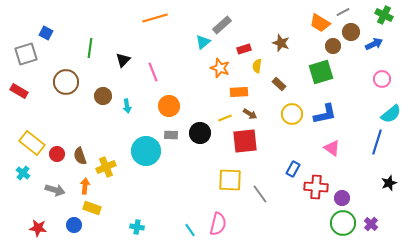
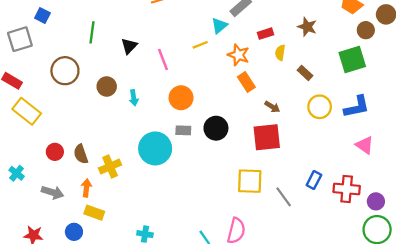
orange rectangle: (239, 92) -> (246, 82), moved, turned 60
yellow line: (225, 118) -> (200, 45), moved
yellow rectangle: (32, 143) -> (27, 111), moved
blue rectangle: (293, 169) -> (314, 180), moved

